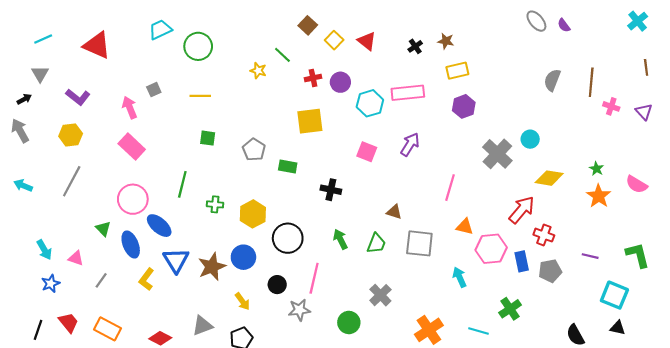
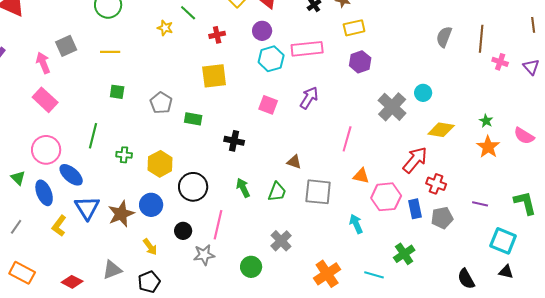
purple circle: (340, 82) -> (262, 31), moved
gray square: (154, 90) -> (66, 46), size x1.5

